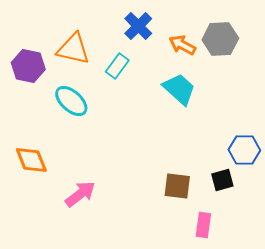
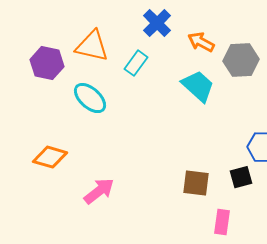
gray hexagon: (220, 39) -> (241, 60), moved
orange diamond: (31, 160) -> (50, 157), turned -52

